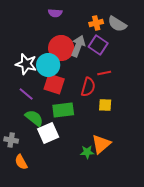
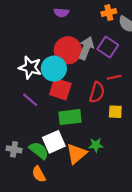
orange cross: (96, 23) -> (109, 13), moved
green semicircle: (34, 118) -> (39, 150), moved
orange triangle: (101, 144) -> (76, 154), moved
green star: (87, 152) -> (96, 145), moved
orange semicircle: (21, 162) -> (39, 174), moved

